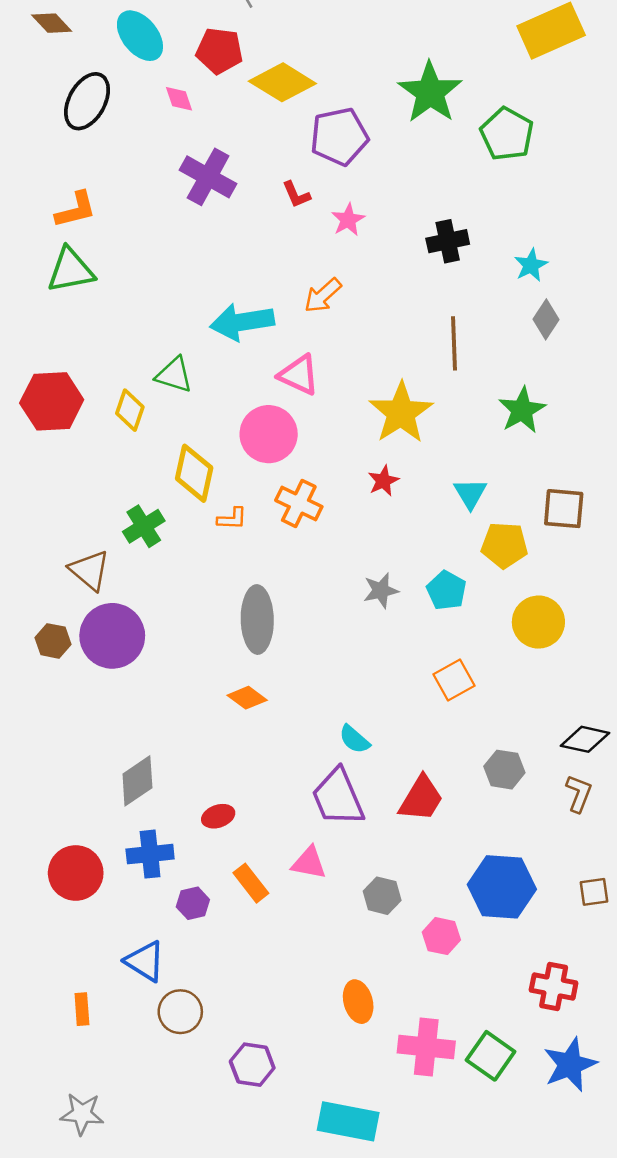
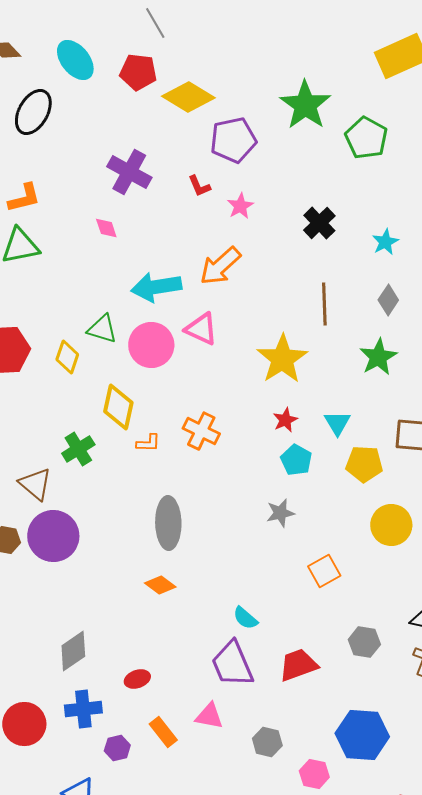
pink diamond: (179, 99) -> (106, 228), moved
black cross: (448, 241) -> (319, 223), turned -32
orange arrow: (323, 295) -> (220, 266), size x1.4
gray diamond: (546, 319) -> (388, 300), moved
pink circle: (269, 434) -> (151, 345), moved
red star: (383, 481) -> (285, 420), moved
gray star: (381, 591) -> (280, 513), moved
cyan pentagon: (446, 591) -> (296, 460), moved
red trapezoid: (421, 799) -> (298, 665), turned -141

